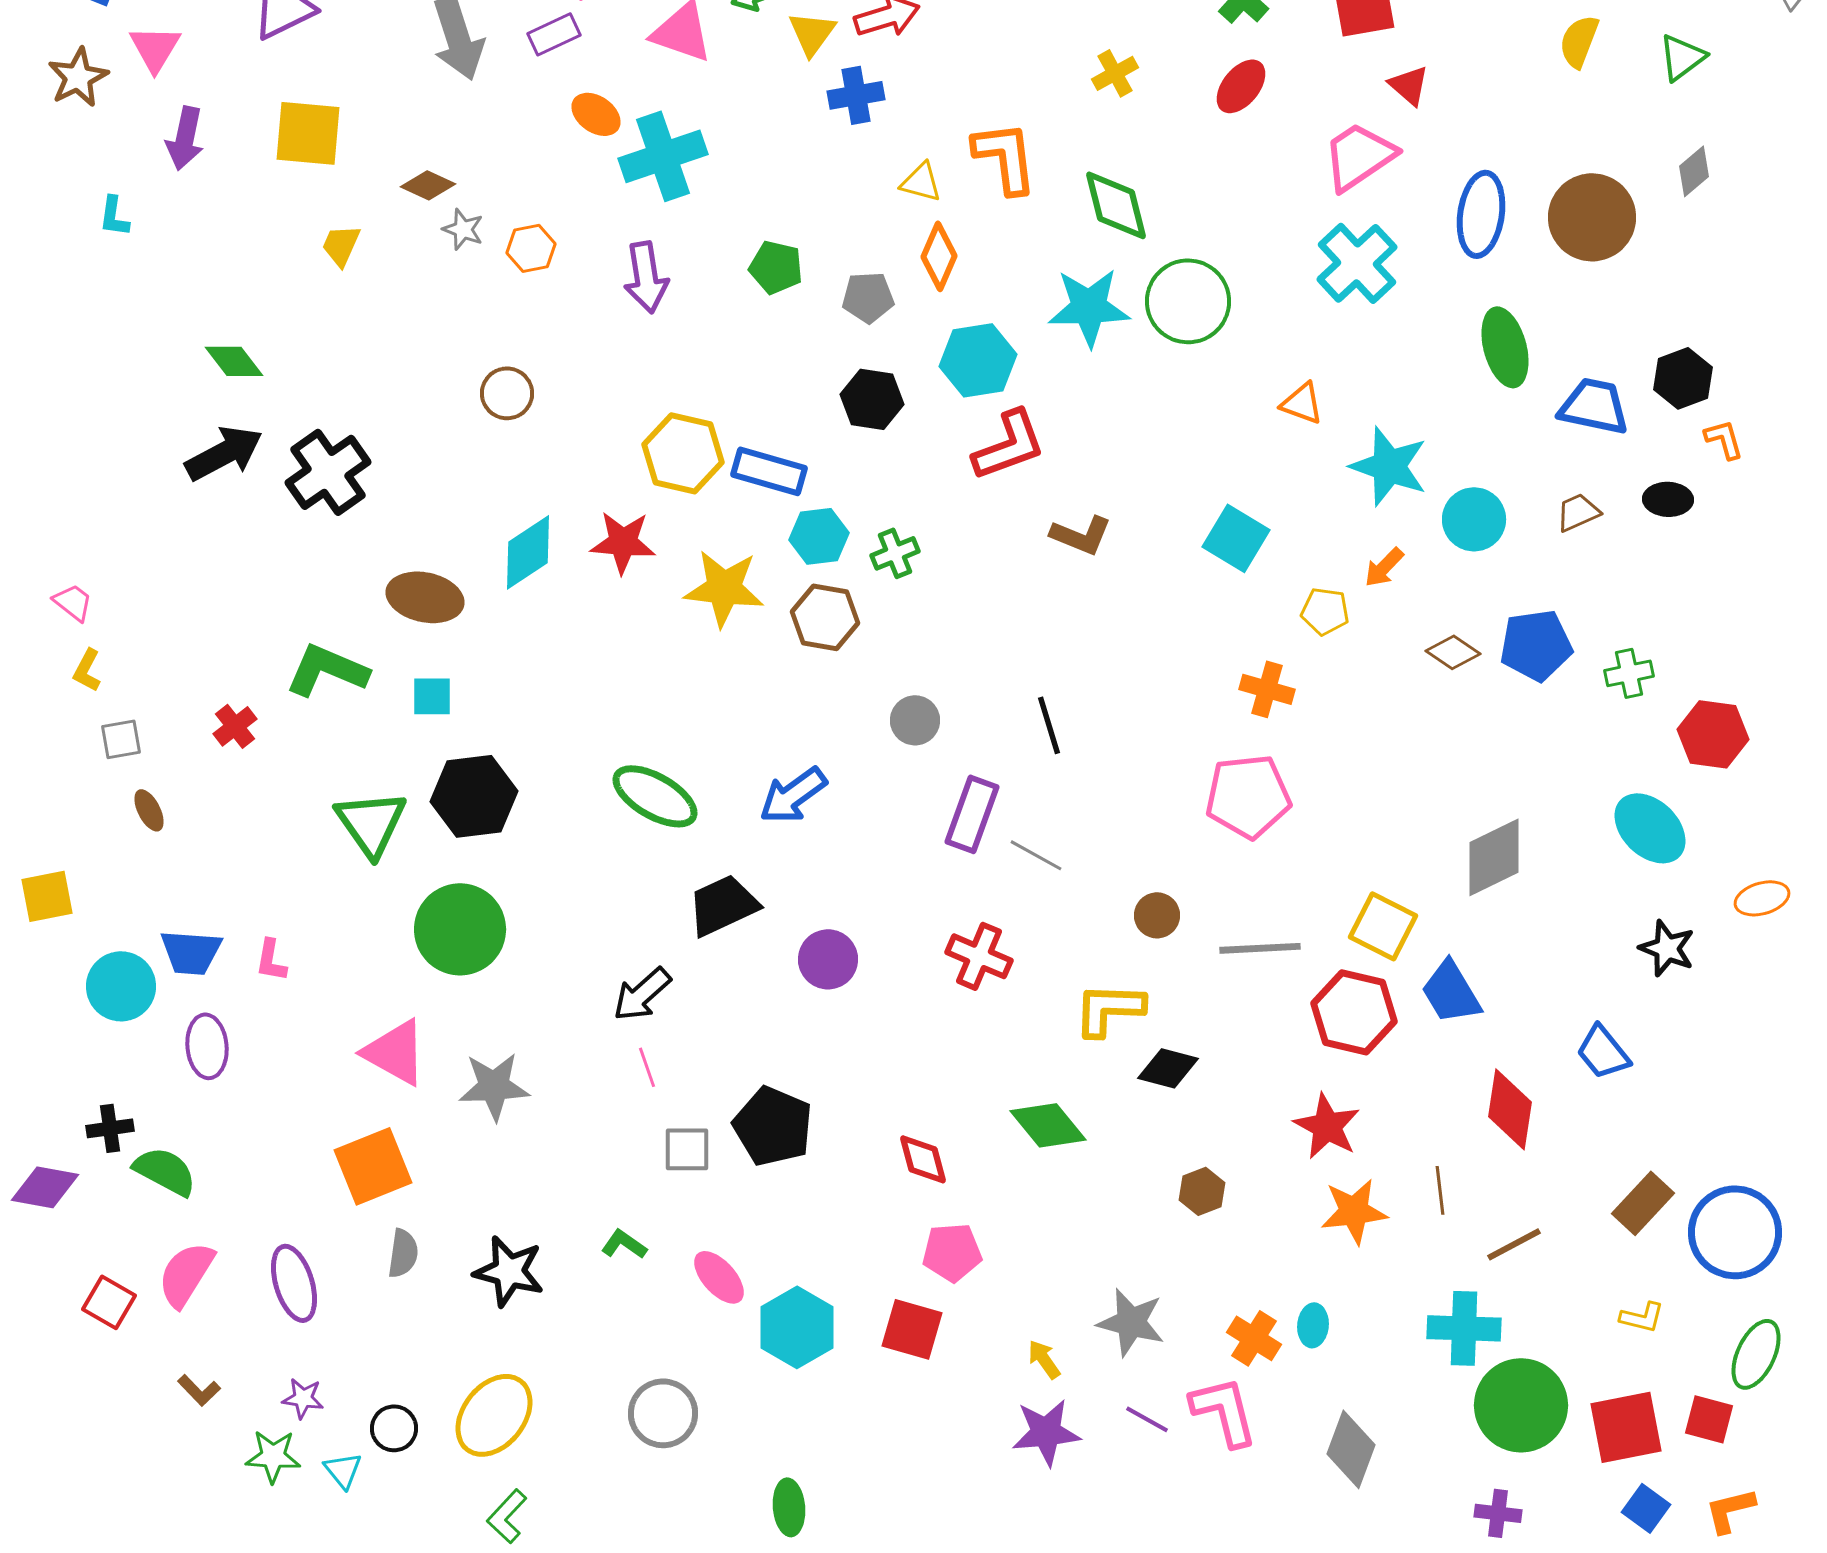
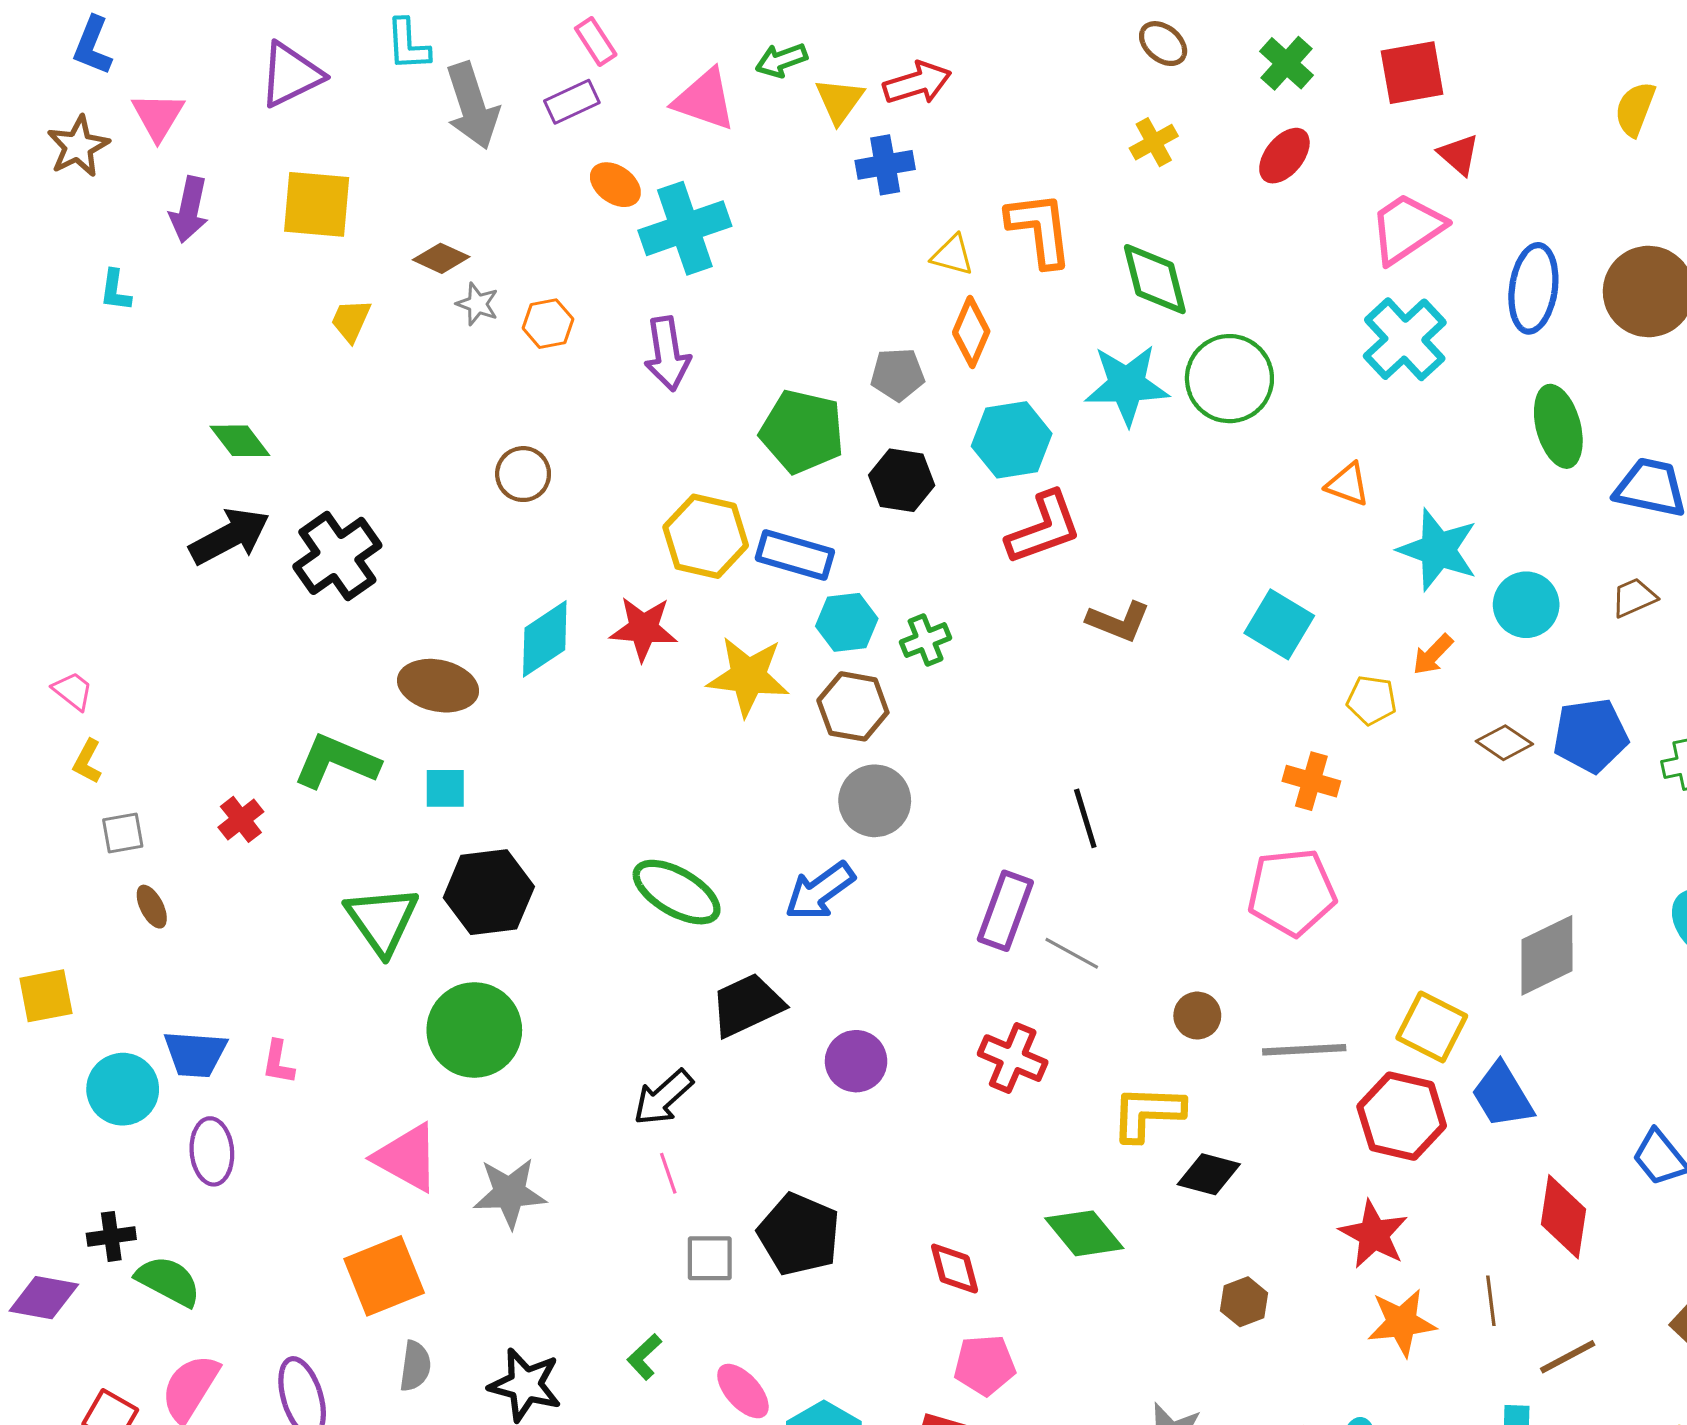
green pentagon: (776, 267) -> (802, 432), moved, size x1.5
gray circle: (915, 720) -> (875, 801), moved, size x1.4
green L-shape: (624, 1244) -> (644, 1357), turned -78

